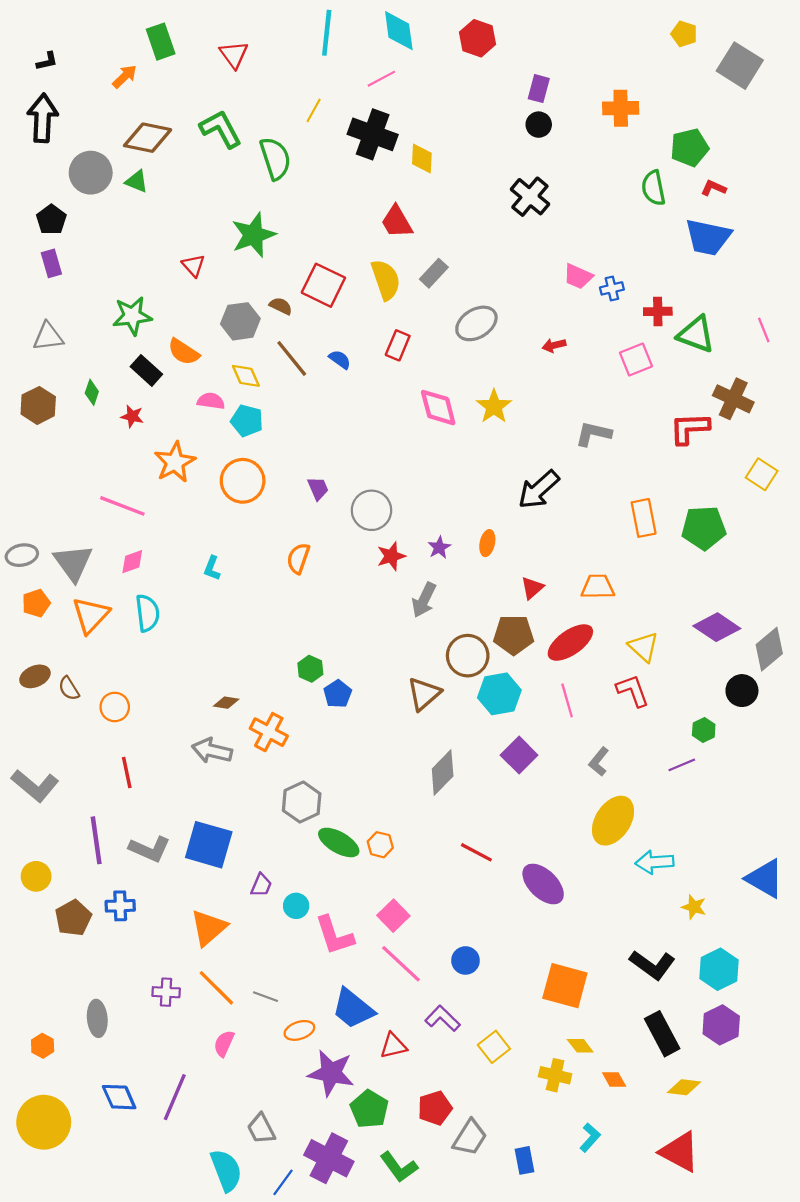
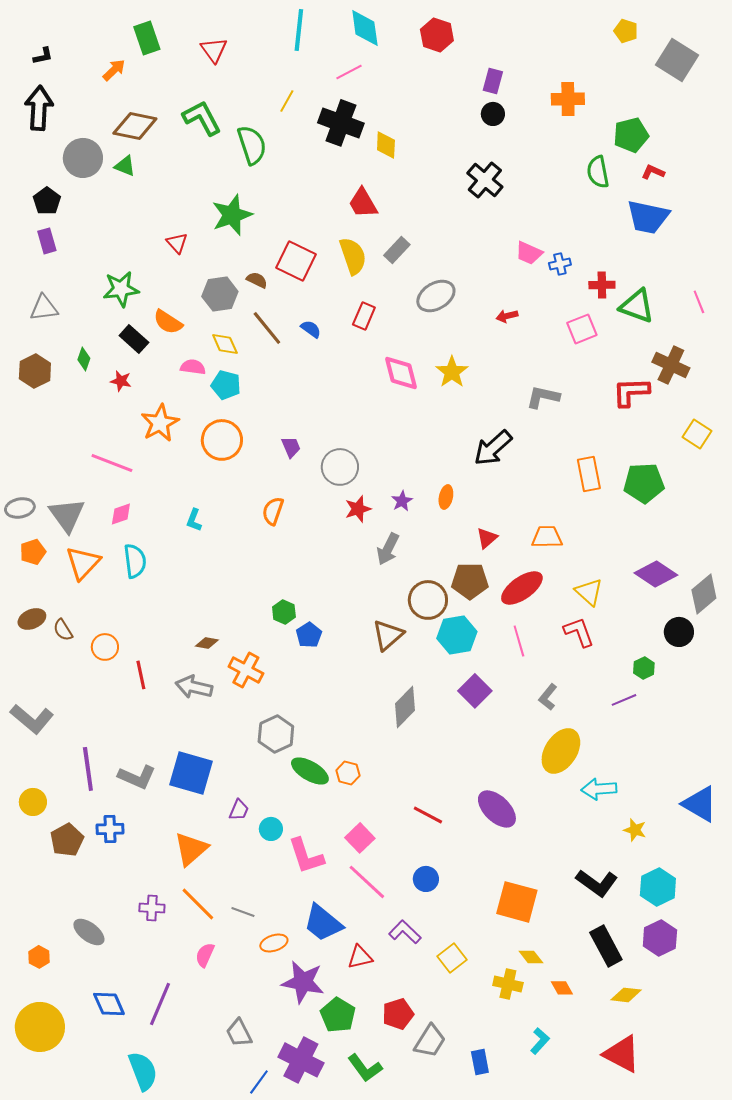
red line: (127, 773) -> (141, 675), moved
red line: (476, 852) -> (428, 815), moved
gray ellipse: (97, 1018) -> (89, 932), turned -48
cyan semicircle: (226, 1170) -> (143, 1071), moved

